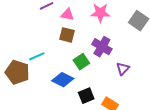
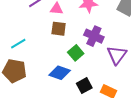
cyan line: (37, 56) -> (18, 44), moved
purple triangle: (123, 69) -> (117, 55), size x1.5

